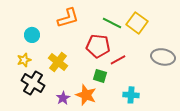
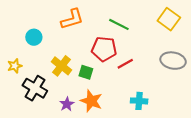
yellow square: (137, 23) -> (169, 19), moved
yellow star: (24, 60) -> (15, 66), moved
green square: (100, 76) -> (86, 72), moved

